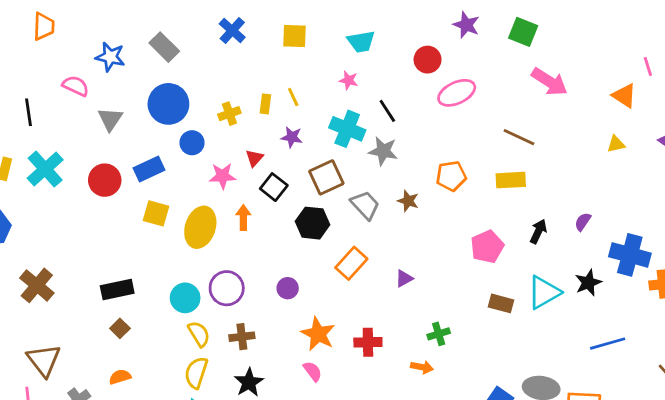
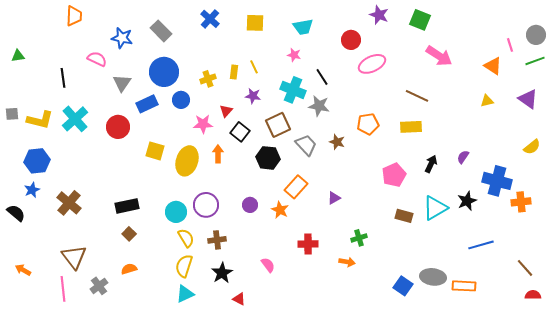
blue rectangle: (149, 169) -> (147, 104), moved
orange star: (318, 334) -> (280, 210), moved, size x0.7

